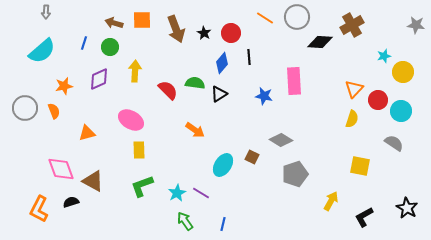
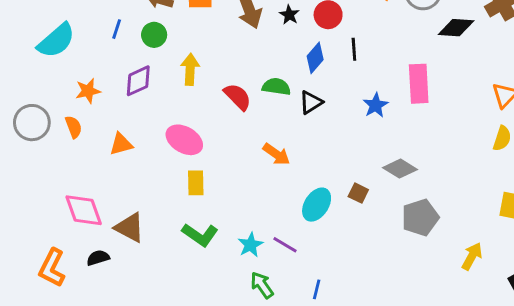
blue star: (264, 96) -> (376, 105), turned 30
orange triangle: (87, 133) -> (121, 144), moved
green L-shape: (142, 186) -> (200, 235), turned -125

